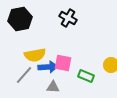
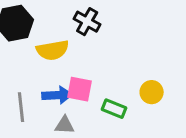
yellow semicircle: (35, 55) -> (53, 50), moved
gray line: (24, 75) -> (21, 107), turned -48

